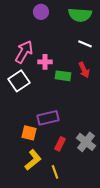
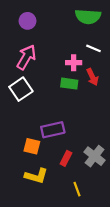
purple circle: (41, 12) -> (27, 21), moved
pink cross: (45, 62) -> (74, 63), moved
yellow L-shape: (33, 160) -> (36, 176), turned 55
yellow line: (55, 172) -> (77, 189), moved

